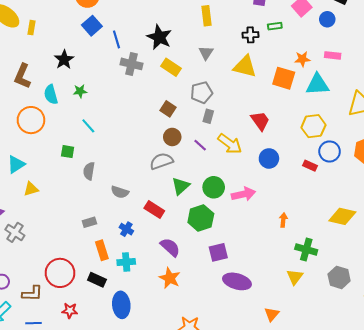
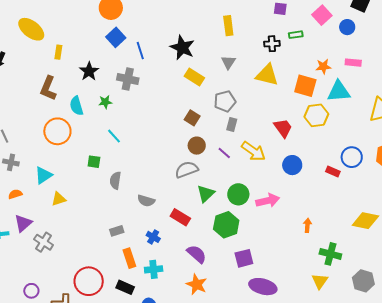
yellow rectangle: (32, 28) -> (58, 52), moved
gray cross: (132, 64) -> (128, 79), moved
yellow hexagon: (313, 126) -> (316, 115), moved

